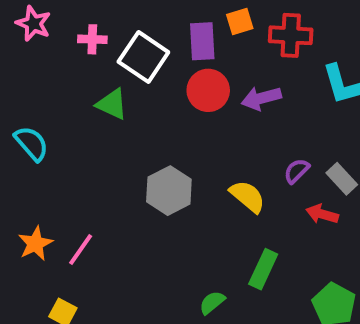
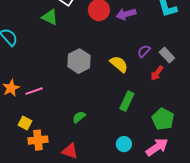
red arrow: (322, 214) -> (157, 73), turned -70
pink line: (81, 249) -> (34, 91), turned 36
green semicircle: (212, 302) -> (79, 117), moved

